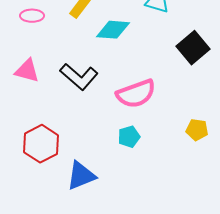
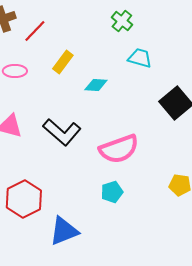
cyan diamond: (113, 30) -> (96, 85), size x0.7

